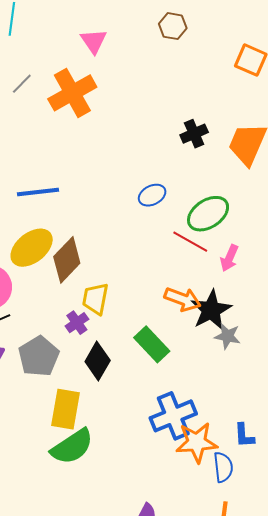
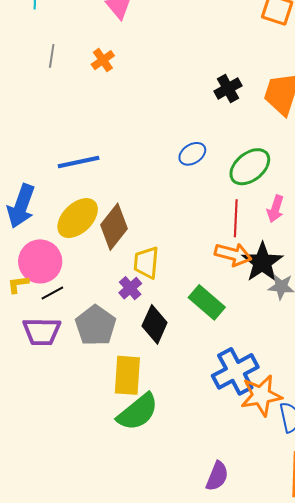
gray line: (22, 84) -> (52, 56), turned -30
orange cross: (72, 93) -> (103, 60), size x0.5
red line: (190, 242) -> (236, 218), moved, turned 69

